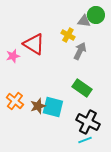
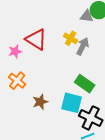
yellow cross: (68, 35) -> (71, 38), moved
orange cross: (15, 101) -> (17, 81), moved
cyan square: (53, 107) -> (72, 103), moved

